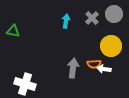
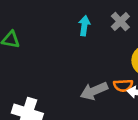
gray arrow: (73, 68) -> (94, 91), turned -120

